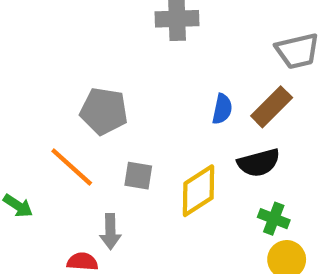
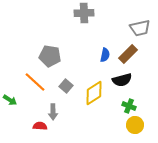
gray square: (138, 176) -> (66, 86), turned 32

